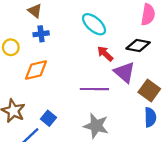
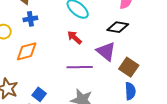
red arrow: (105, 54) -> (75, 37), moved

